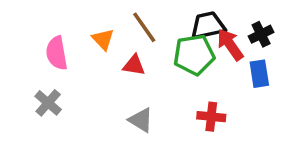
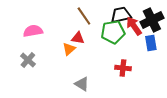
black cross: (261, 34) -> (152, 20), size x1.6
orange triangle: (103, 39) -> (69, 49), moved, turned 32
pink semicircle: (57, 53) -> (33, 31), turned 90
gray triangle: (141, 120) -> (82, 84), moved

